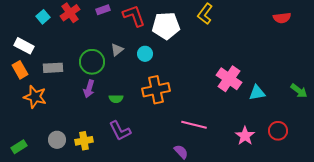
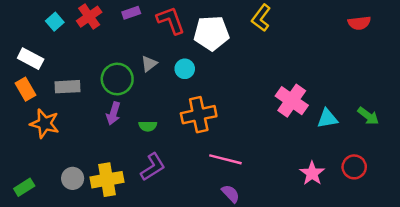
green arrow: (299, 91) -> (368, 116), moved
pink line: (194, 125) -> (225, 159), moved
purple L-shape: (120, 131) -> (153, 167), turned -95
yellow cross: (84, 141) -> (107, 180), size x1.4

